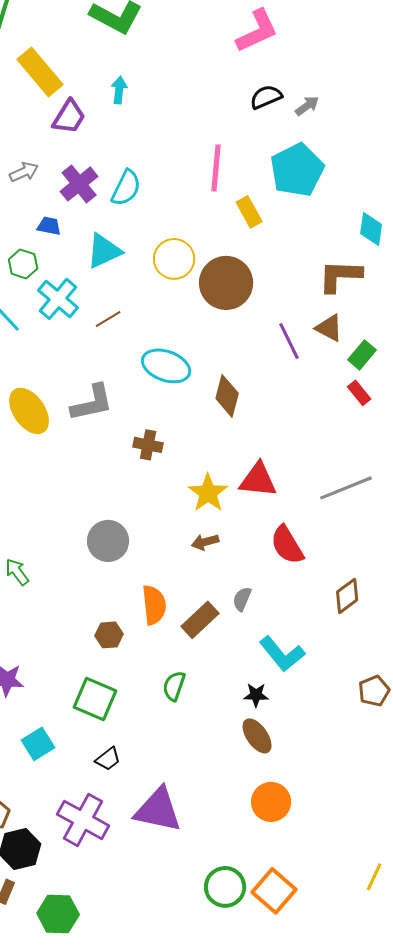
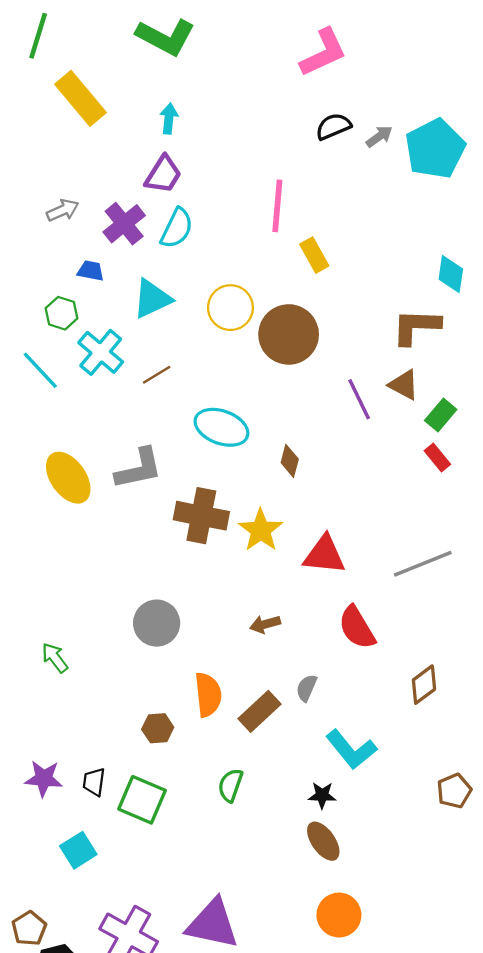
purple trapezoid: (69, 117) -> (163, 175), moved
cyan pentagon: (297, 170) -> (435, 149), moved
brown diamond: (227, 396) -> (290, 461), size x0.7
brown cross: (148, 445) -> (201, 516), size x1.6
yellow star: (208, 493) -> (261, 530), moved
black trapezoid: (108, 759) -> (94, 782), moved, turned 136

